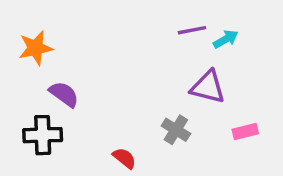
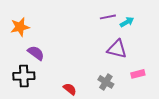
gray cross: (176, 130) -> (106, 82), moved

